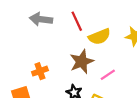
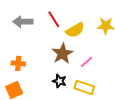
orange cross: (40, 71) -> (18, 63), moved, turned 32

